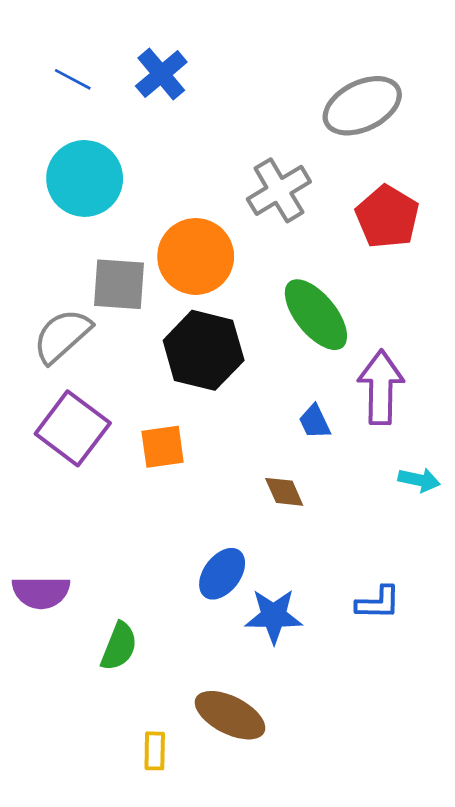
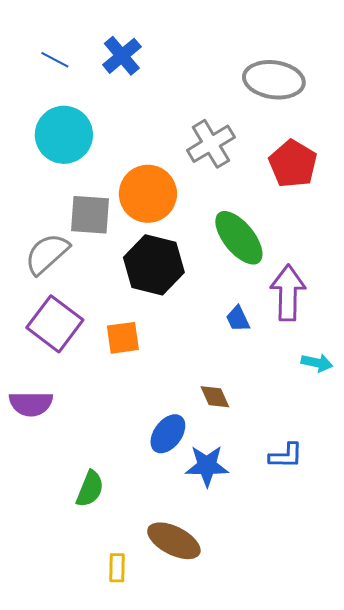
gray ellipse: (362, 106) -> (274, 80), turned 34
brown diamond: (284, 492) -> (215, 397), moved
purple semicircle: (41, 592) -> (31, 404), moved

